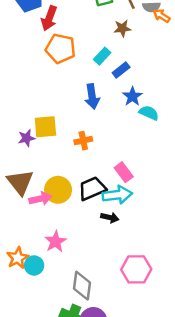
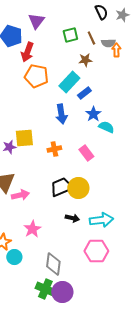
orange arrow: (161, 16) -> (116, 50), turned 56
cyan rectangle: (102, 56) -> (69, 82), size x1.5
pink rectangle: (124, 172) -> (86, 153), moved
yellow circle: (58, 190) -> (78, 188), moved
cyan arrow: (117, 195) -> (101, 220), moved
black arrow: (110, 218) -> (72, 218), moved
cyan circle: (34, 265) -> (14, 257), moved

